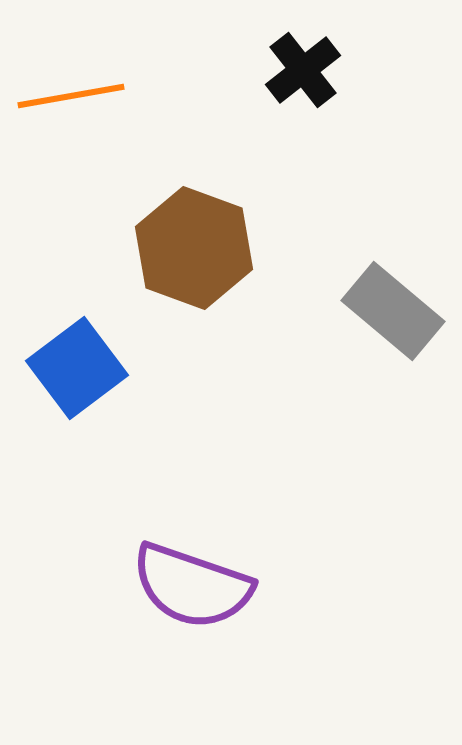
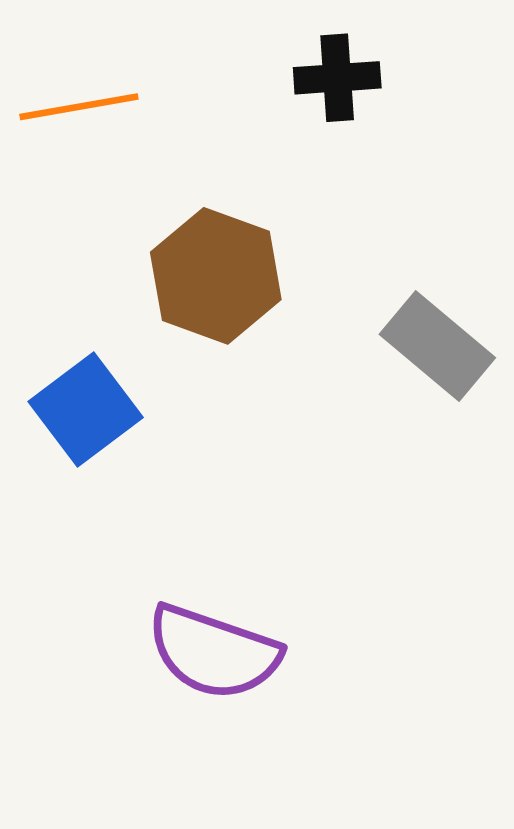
black cross: (303, 70) -> (337, 78), turned 34

